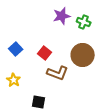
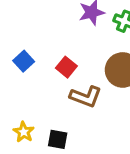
yellow star: (14, 80) -> (24, 132), moved

